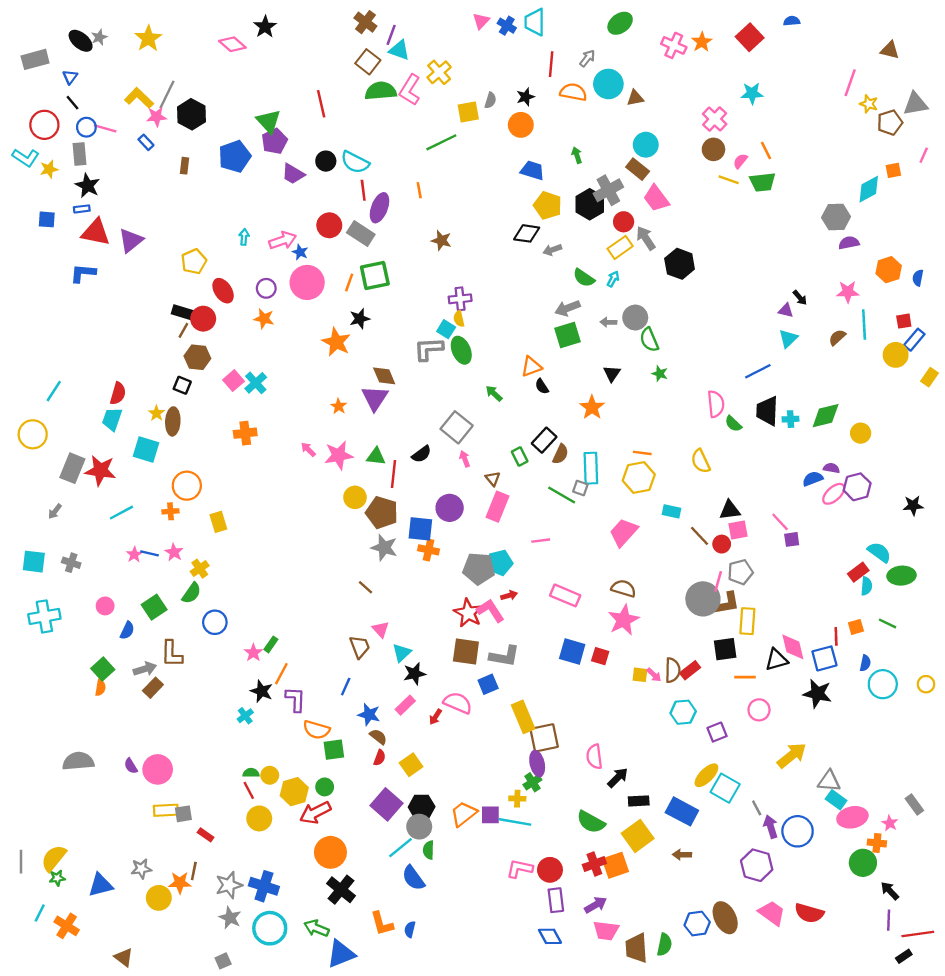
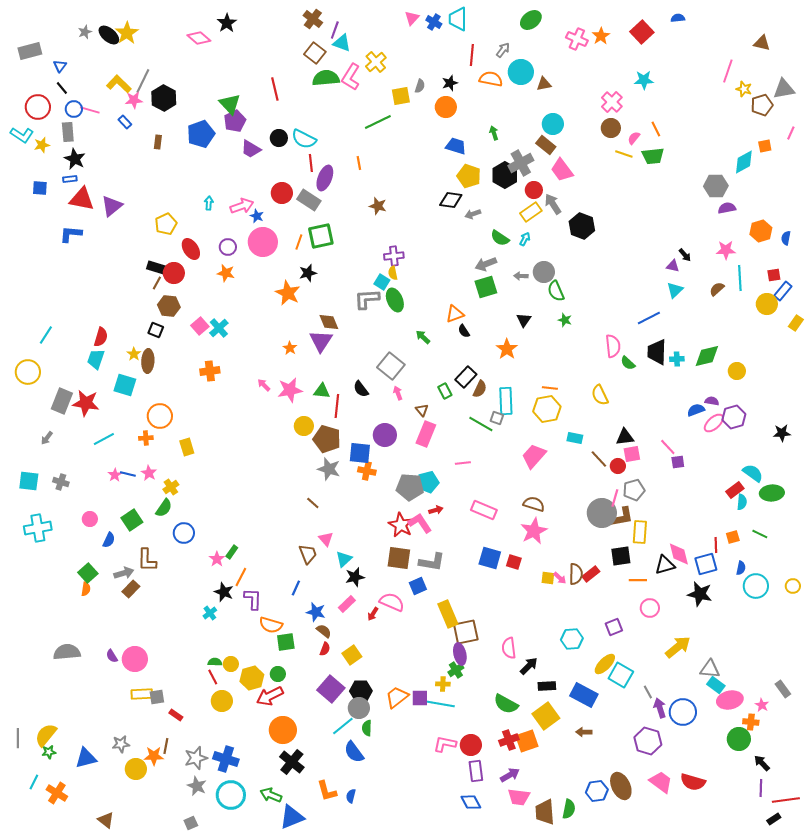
black ellipse: (81, 41) -> (109, 35), moved
black semicircle: (422, 454) -> (361, 389), turned 90
cyan hexagon: (683, 712) -> (572, 639), moved

